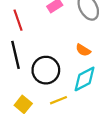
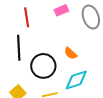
orange semicircle: (83, 50) -> (71, 53), moved

